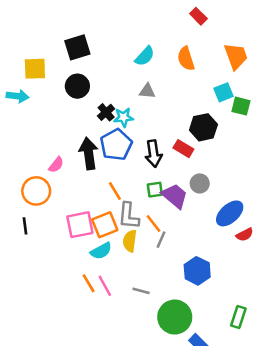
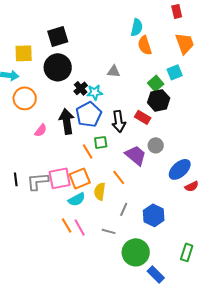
red rectangle: (198, 16) -> (177, 11), moved, turned 32
cyan semicircle: (145, 56) -> (137, 27), moved, turned -30
black circle: (77, 86) -> (58, 67), size x1.4
green square: (241, 106) -> (156, 83), moved, turned 35
green square: (155, 190) -> (101, 142), moved
orange circle: (36, 191) -> (25, 98), moved
gray L-shape: (129, 216) -> (38, 181), moved, turned 80
gray line: (161, 240) -> (124, 209), moved

